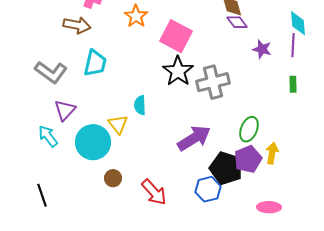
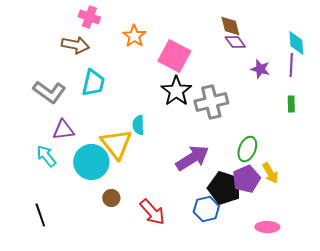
purple triangle: (65, 110) -> (63, 130), turned 40
yellow triangle: (118, 124) -> (116, 144), size x1.6
yellow arrow: (272, 153) -> (270, 173), turned 140

